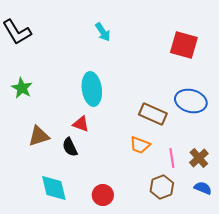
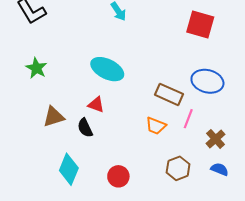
cyan ellipse: (92, 89) -> (107, 69), turned -56
pink line: (172, 158) -> (188, 119), moved, turned 30
cyan diamond: (54, 188) -> (69, 169), turned 36

